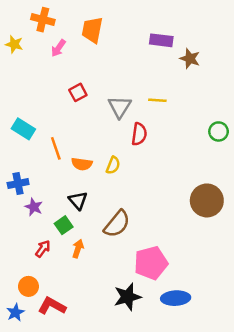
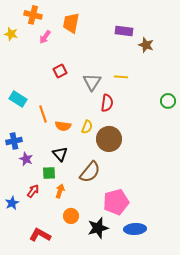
brown circle: (207, 200) -> (109, 139), moved
green square: (64, 225) -> (49, 173), turned 32
orange circle: (28, 286) -> (71, 216), moved
blue star: (15, 312) -> (12, 203), moved

